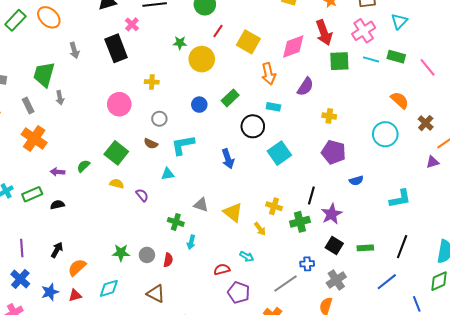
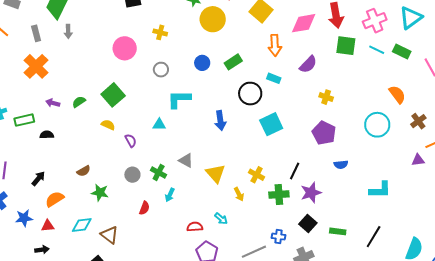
cyan triangle: (399, 21) -> (411, 18), size x1.4
brown semicircle: (151, 144) -> (84, 171), moved, turned -64
gray circle: (147, 255) -> (132, 175), moved
brown triangle: (156, 294) -> (109, 235), moved

